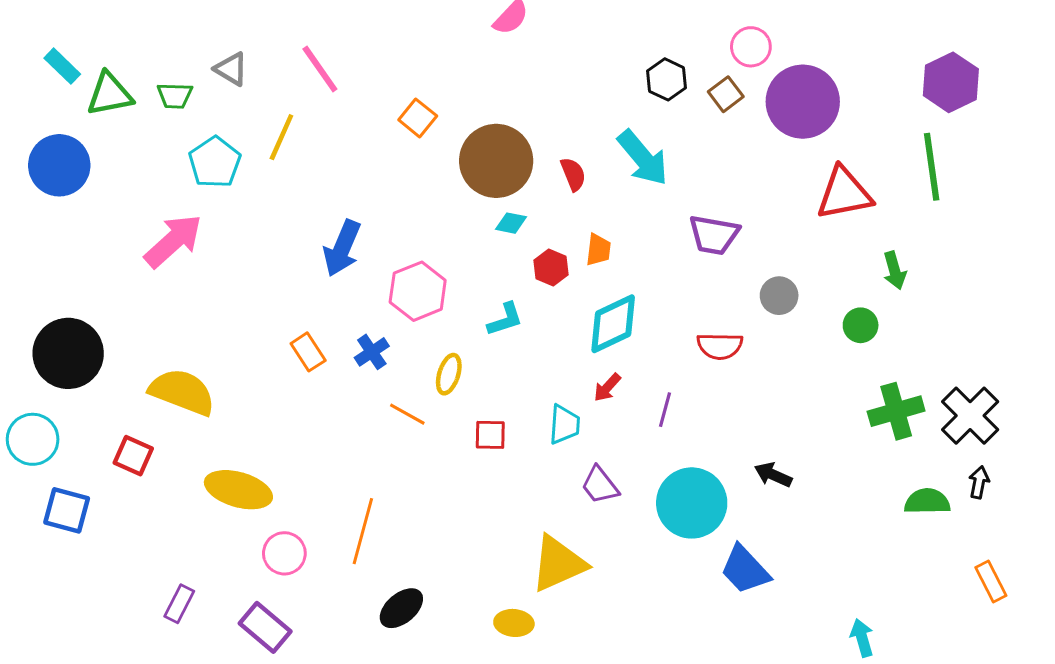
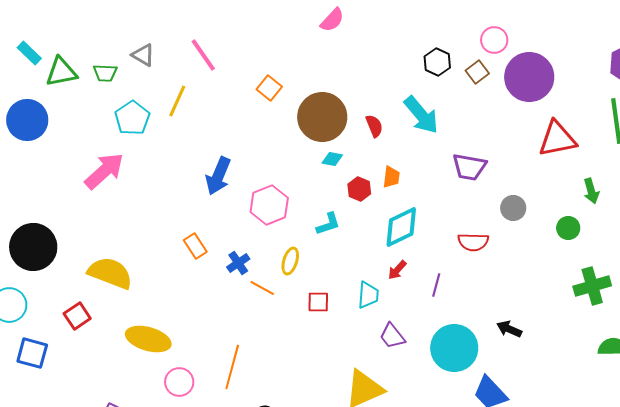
blue cross: (372, 352) -> (238, 263), moved
red square: (133, 456) -> (77, 316), turned 32

